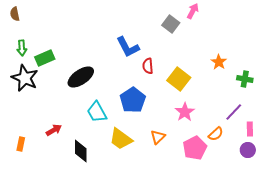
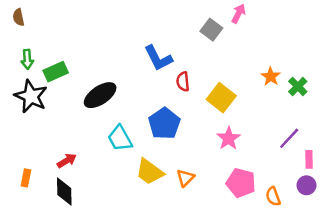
green cross: (245, 79) -> (298, 86), moved, turned 35
orange semicircle: (216, 134) -> (273, 196), moved, turned 112
orange triangle: (158, 137) -> (185, 178), moved
pink pentagon: (195, 148) -> (241, 183), turned -30
black diamond: (81, 151) -> (64, 192), moved

